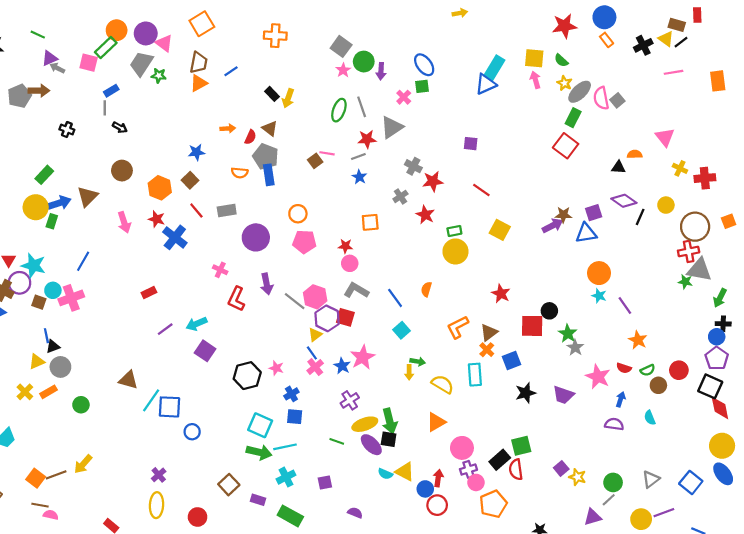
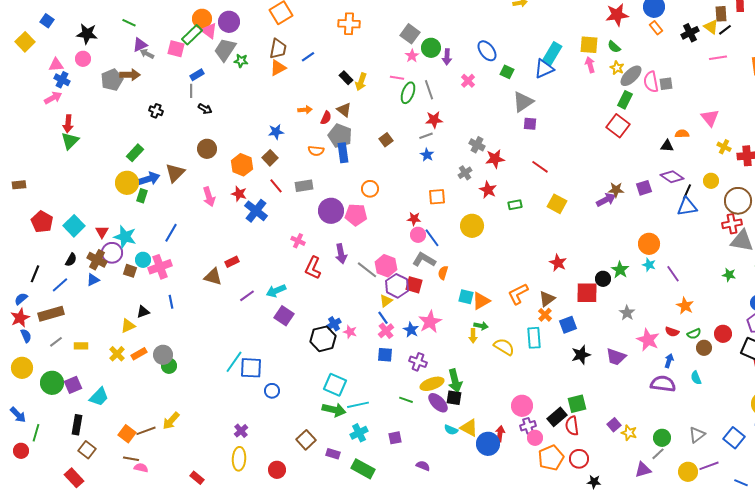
brown rectangle: (677, 25) -> (721, 14), turned 70
pink triangle: (164, 43) -> (209, 31), moved
green square: (422, 86) -> (507, 72), moved, turned 32
gray square: (617, 100) -> (666, 84), turned 32
gray triangle: (392, 127) -> (523, 102), moved
pink line: (327, 153) -> (397, 78), moved
blue triangle: (586, 233) -> (687, 207), moved
pink pentagon: (304, 242) -> (356, 215), moved
yellow circle: (455, 251) -> (472, 226), moved
green star: (685, 282) -> (729, 275), moved
orange semicircle: (426, 289) -> (443, 273), moved
blue line: (395, 298) -> (432, 238), moved
cyan square: (402, 330) -> (466, 297), turned -35
green star: (568, 334) -> (620, 270), moved
blue line: (46, 336) -> (171, 302), moved
gray circle: (60, 367) -> (163, 355), moved
brown triangle: (128, 380) -> (213, 277), moved
blue cross: (291, 394) -> (334, 324), moved
purple cross: (350, 400) -> (418, 362), turned -36
blue square: (295, 417) -> (385, 355), moved
orange triangle: (436, 422) -> (481, 301), moved
purple semicircle: (614, 424) -> (663, 384), size x1.4
blue circle: (425, 489) -> (488, 444), size x1.5
red circle: (437, 505) -> (579, 459), moved

